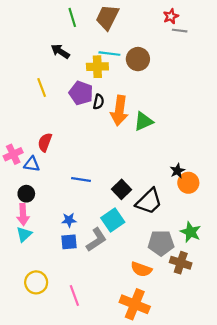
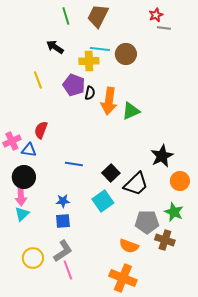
black star: (177, 171) -> (162, 156), size x1.6
orange circle: (188, 183) -> (180, 181), moved
black circle: (26, 194) -> (24, 177), size x1.5
gray L-shape: (96, 240) -> (63, 251), moved

